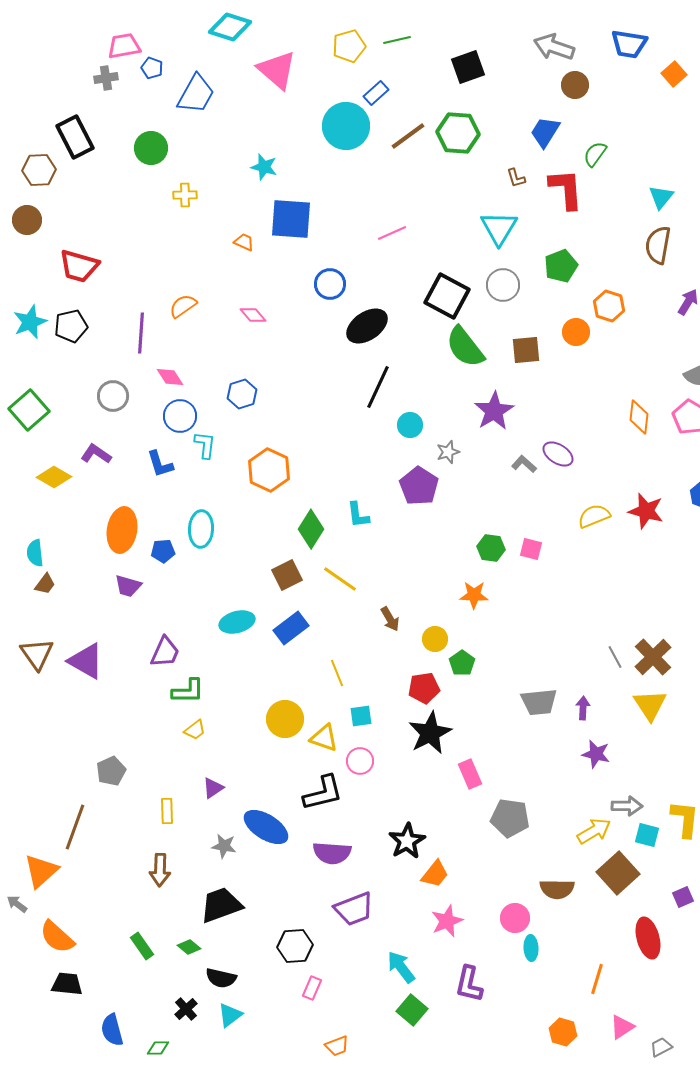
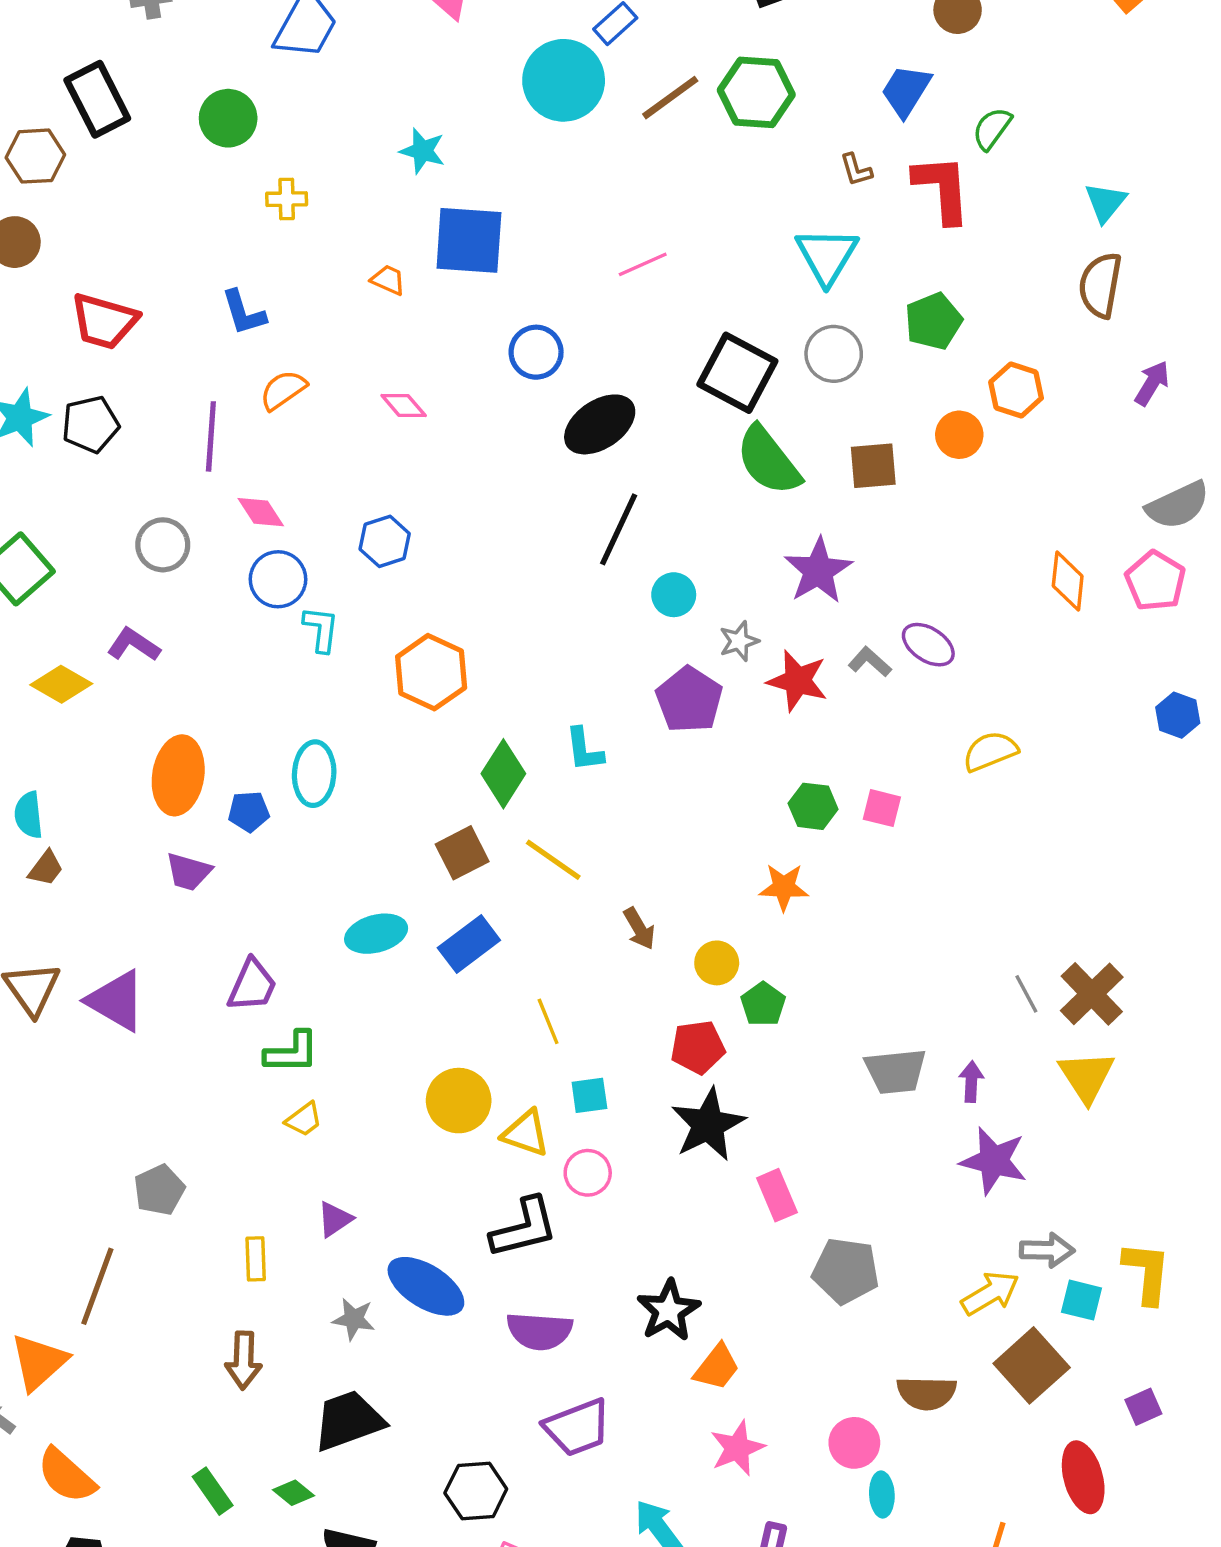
blue L-shape: (160, 464) -> (244, 313), moved
red star: (646, 511) -> (798, 681), moved
purple star: (596, 754) -> (994, 1161), size x1.4

